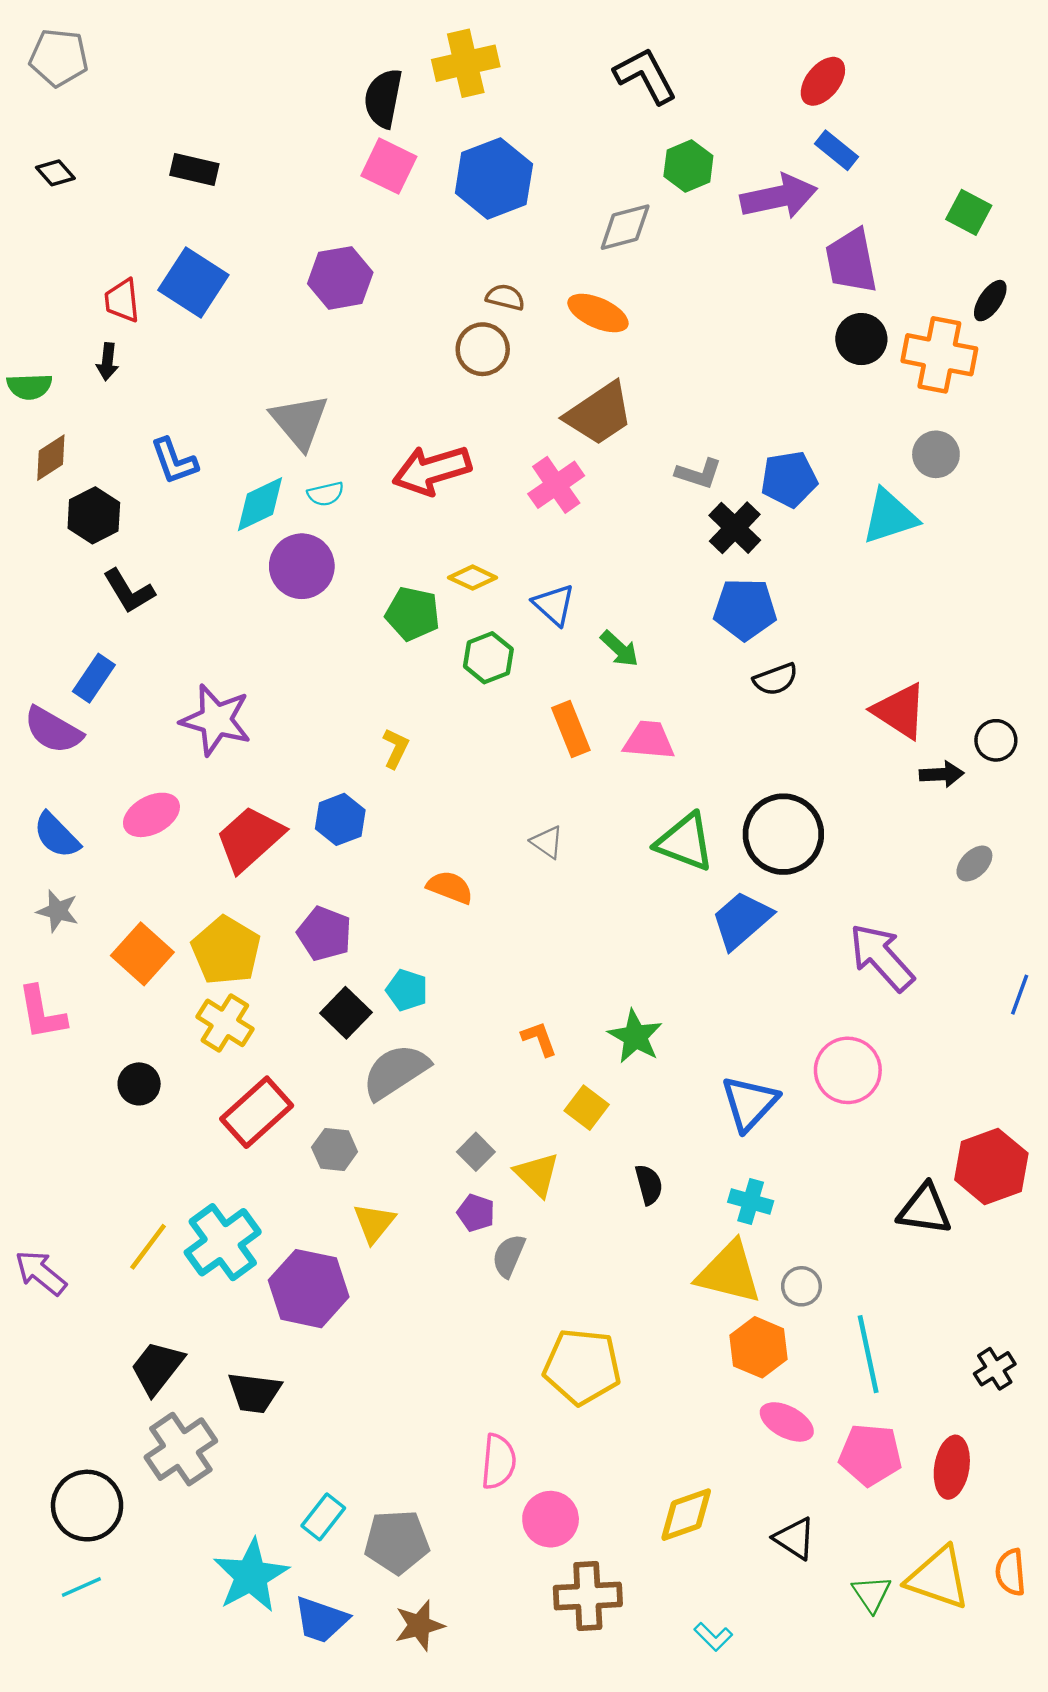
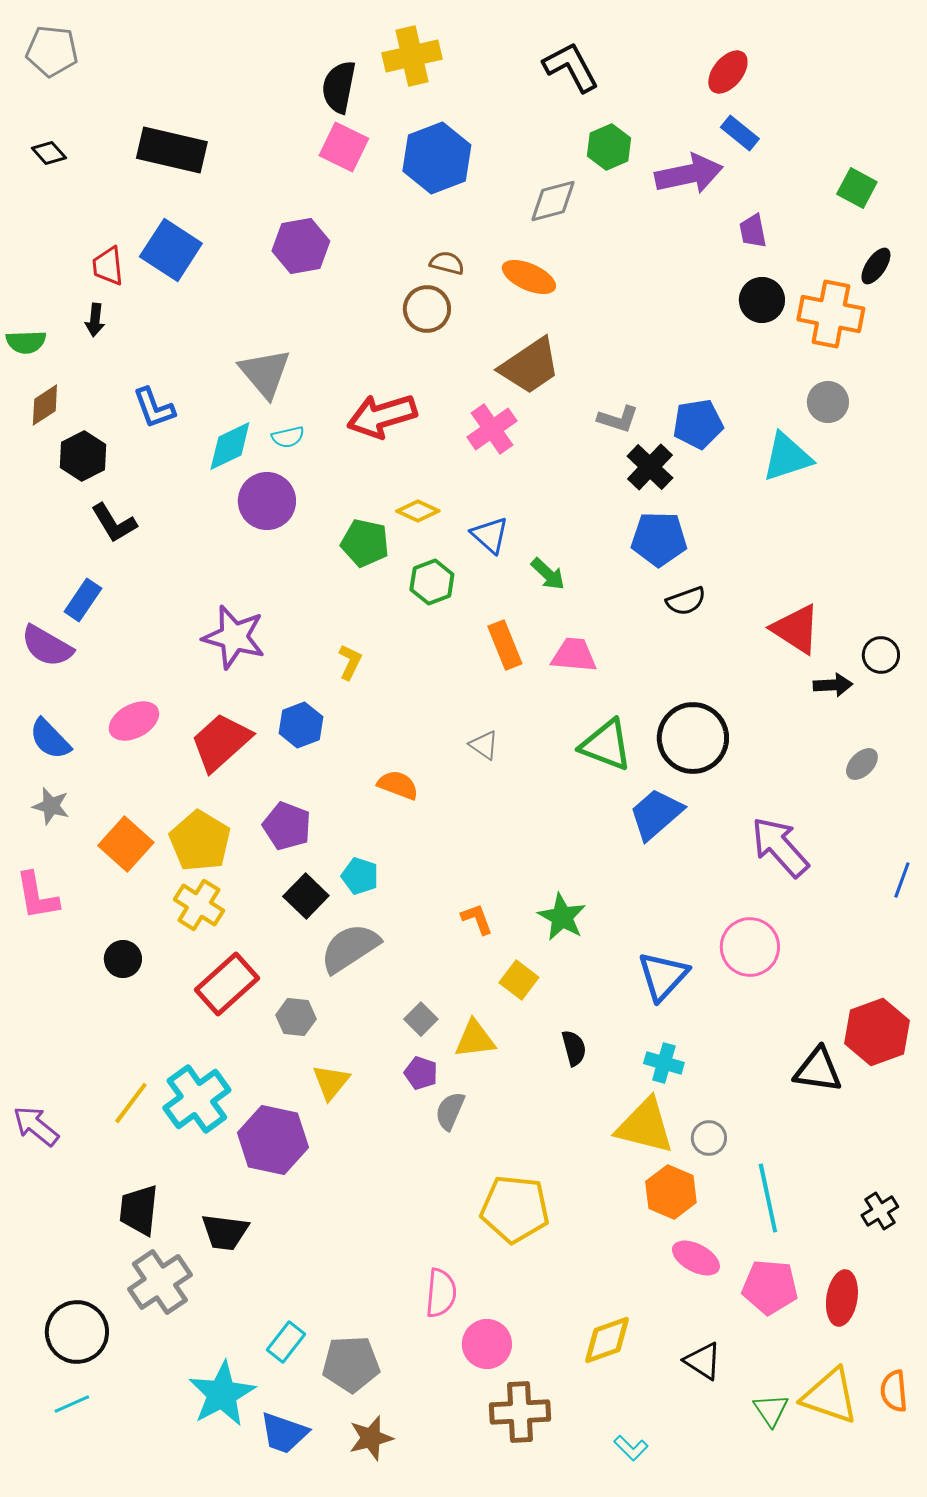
black rectangle: (194, 169) -> (172, 150), size x1.6
purple trapezoid: (851, 261) -> (753, 231), size x0.6
purple star: (216, 720) -> (234, 637), moved
yellow triangle: (537, 1174) -> (475, 1039), turned -51
black trapezoid: (157, 1368) -> (139, 1210), turned -32

